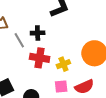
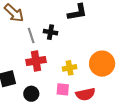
red cross: (40, 58) -> (36, 61), moved, turned -30

